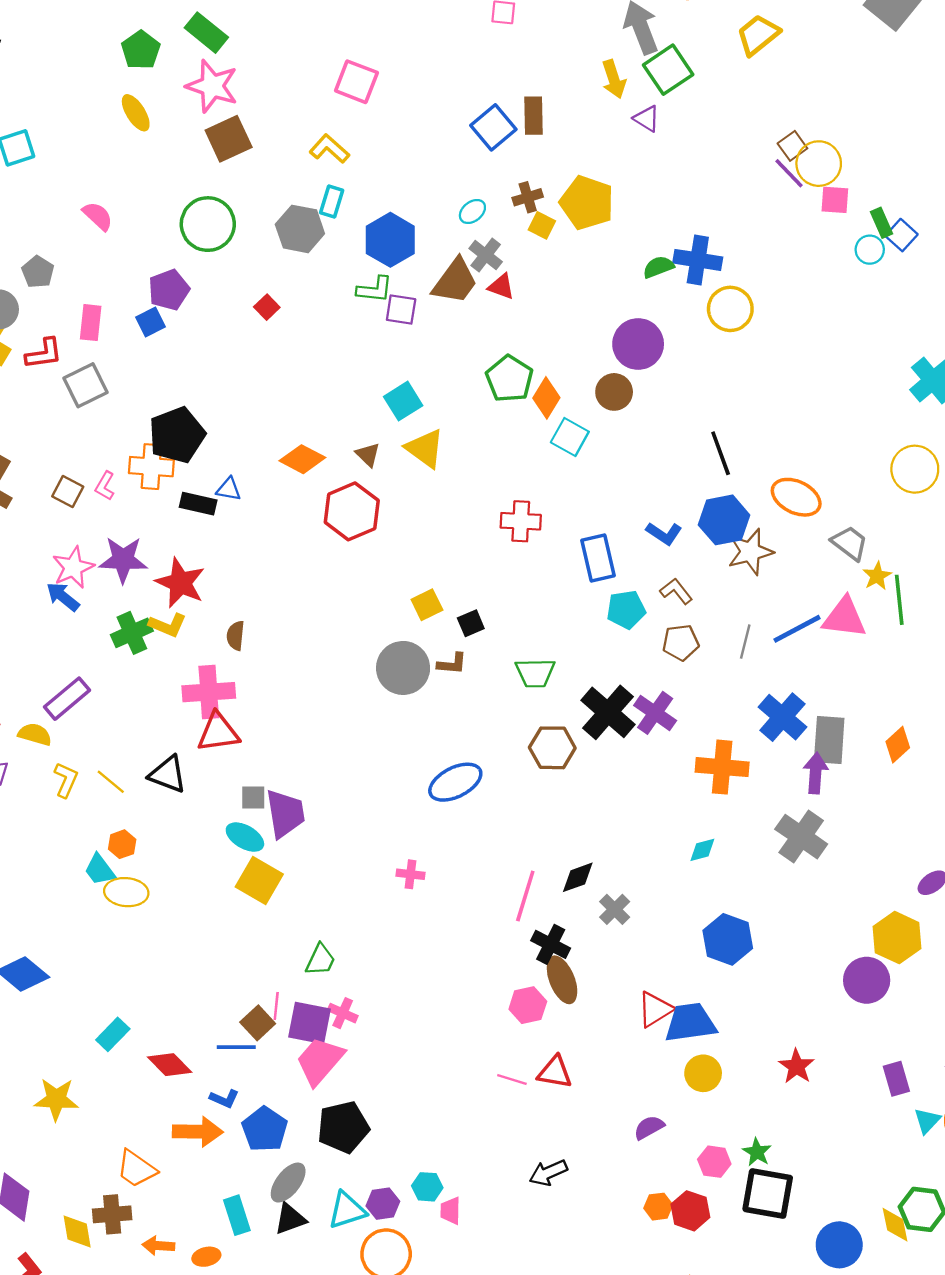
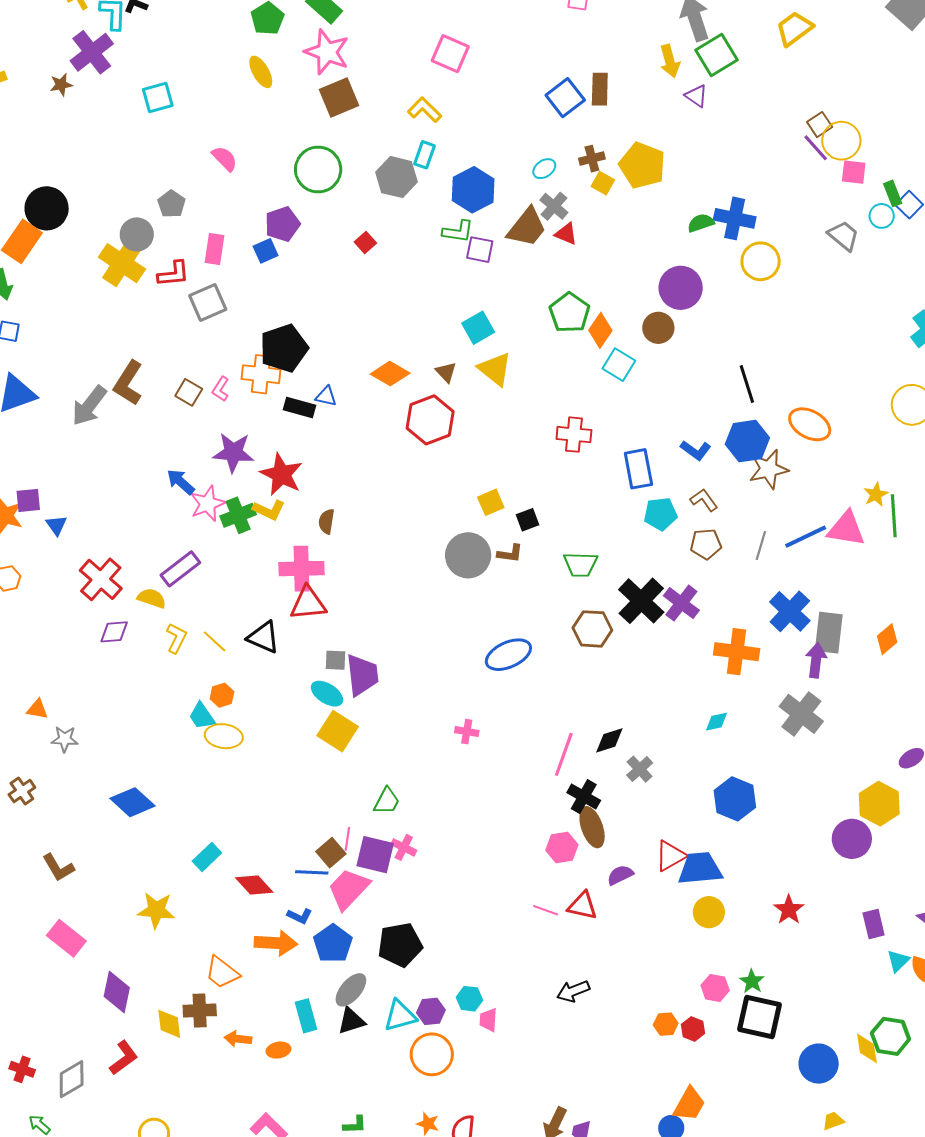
gray trapezoid: (850, 543) -> (843, 236), moved
pink star: (73, 567) -> (208, 504), moved
pink trapezoid: (320, 1061) -> (349, 889), moved
purple semicircle: (649, 1127) -> (620, 875), moved
red hexagon: (690, 1211) -> (693, 1029), size x0.7

